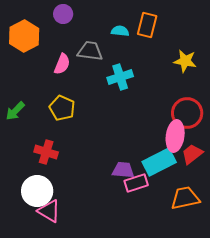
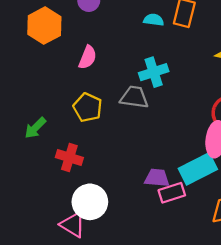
gray trapezoid: (90, 51) -> (134, 97), moved
green arrow: (15, 111) -> (35, 128), moved
white circle: (37, 191) -> (90, 202), moved

